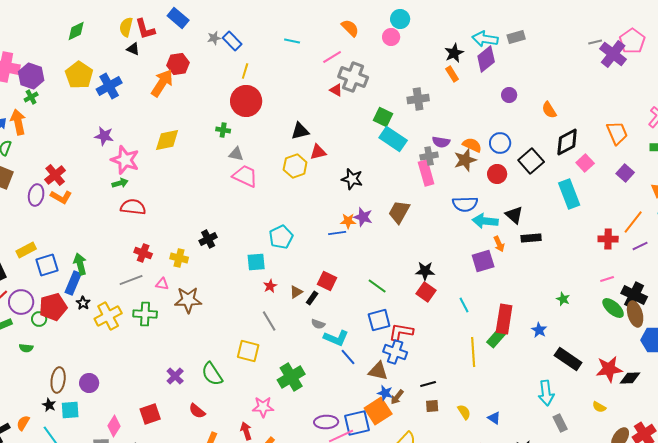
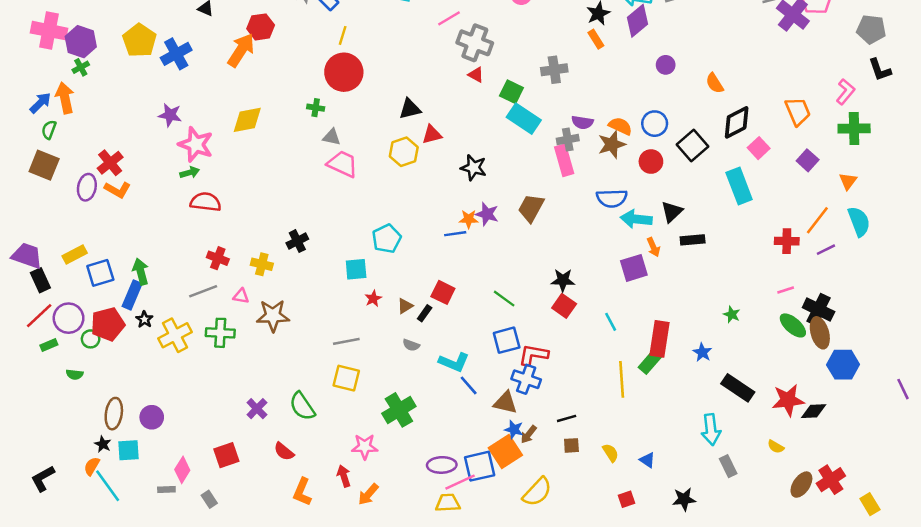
red triangle: (336, 90) -> (476, 75), moved
black triangle: (514, 215) -> (672, 212), turned 36
gray line: (269, 321) -> (346, 341), moved, turned -70
gray semicircle: (318, 324) -> (411, 345), moved
orange semicircle: (23, 423) -> (92, 466), moved

